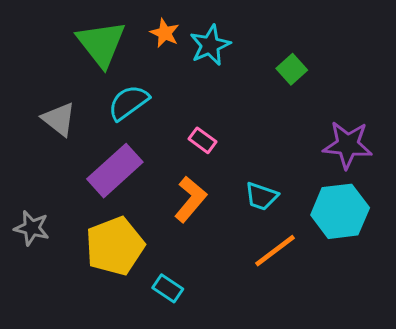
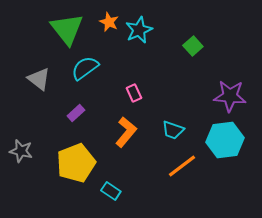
pink rectangle: (203, 140) -> (134, 93), turned 30
purple rectangle: (115, 171) -> (76, 113), size x0.5

